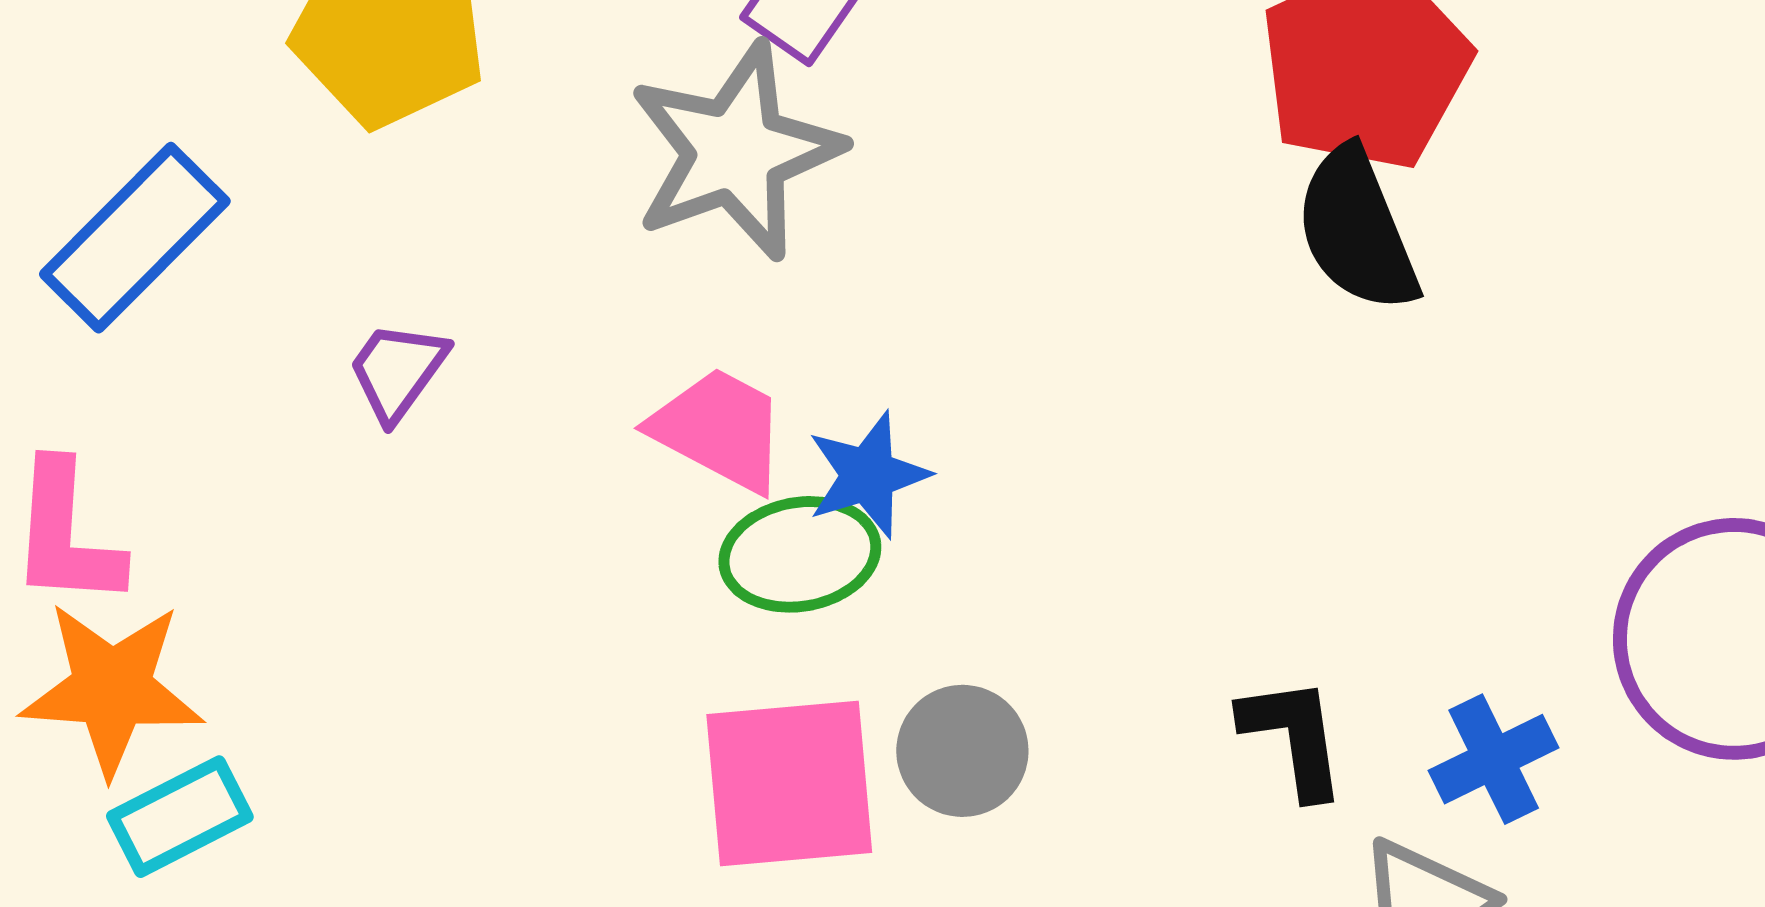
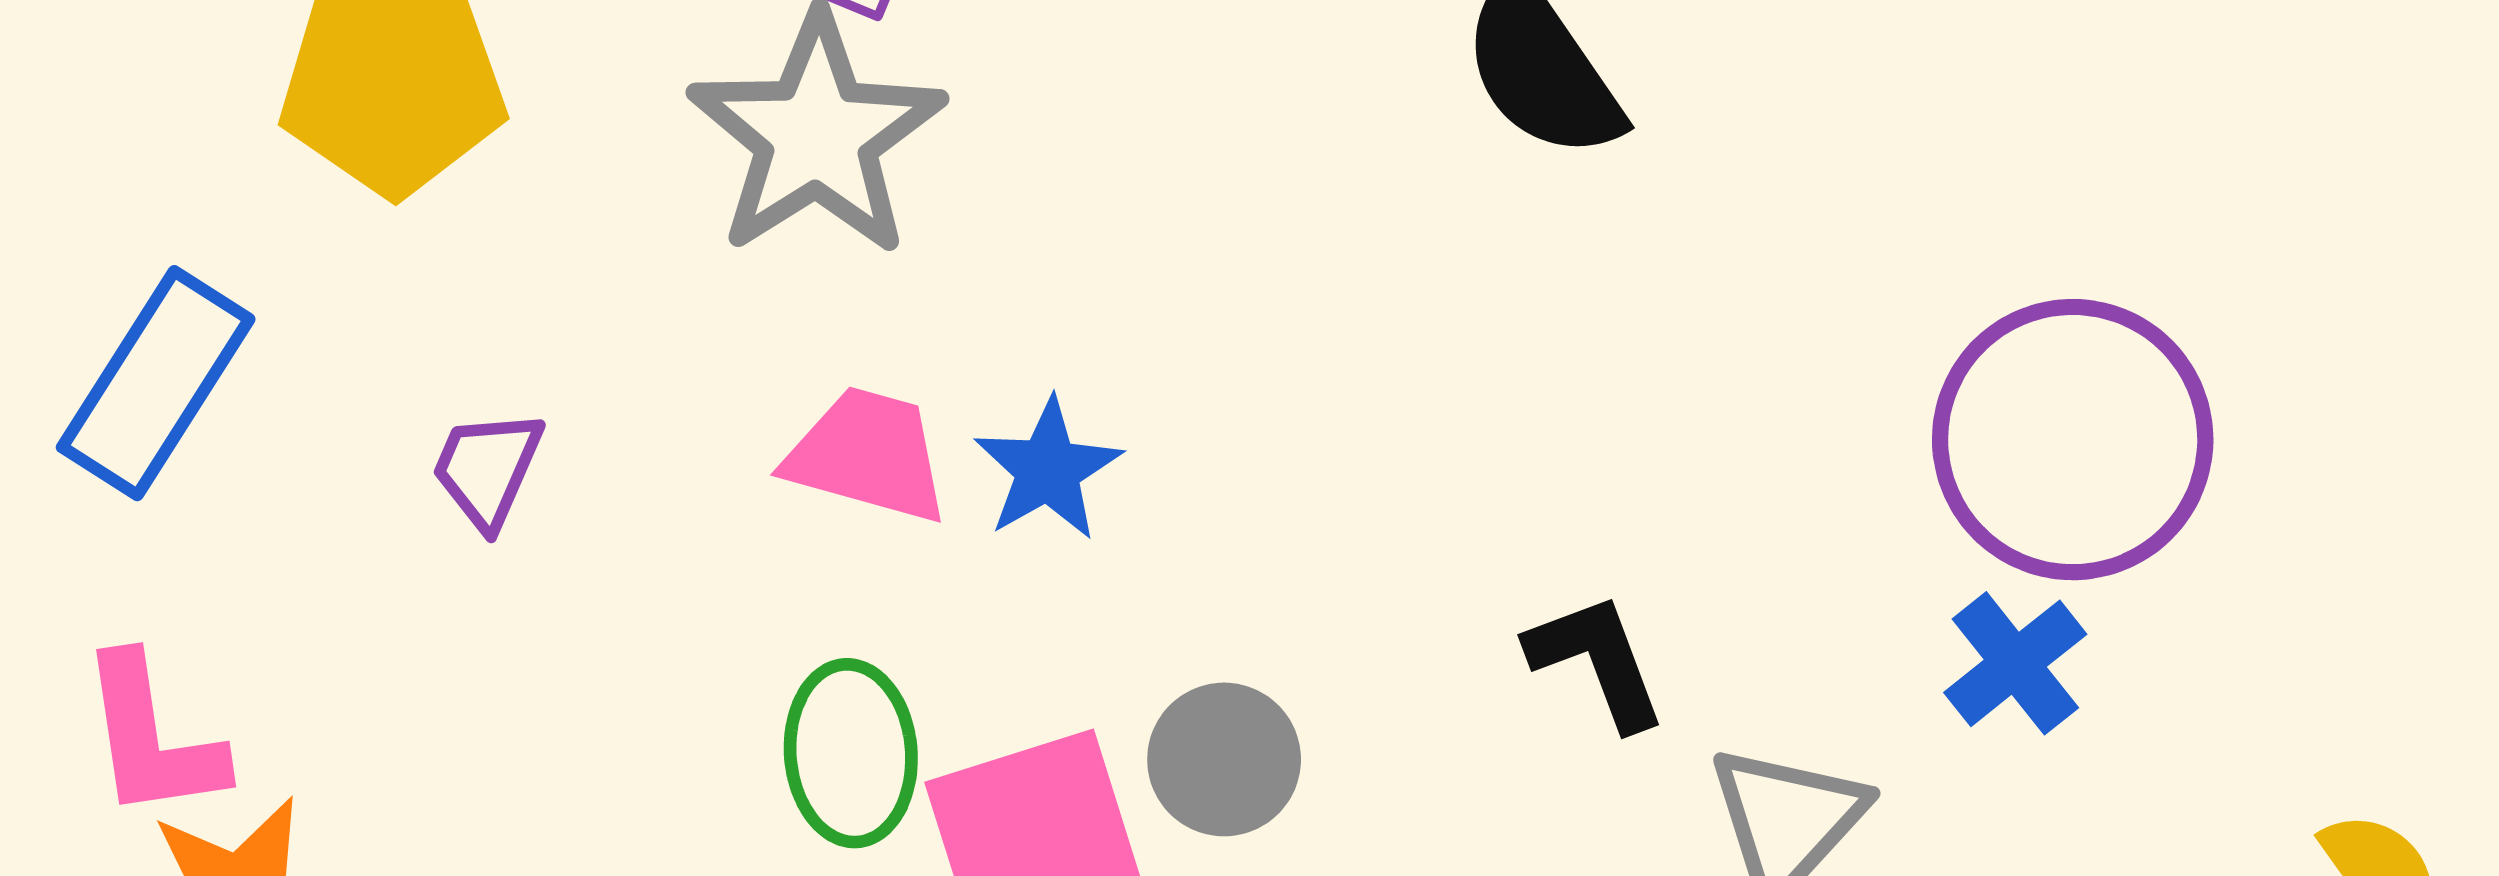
green ellipse: (800, 554) -> (851, 753), moved, turned -72
blue cross: (1494, 759) -> (2015, 663), moved

